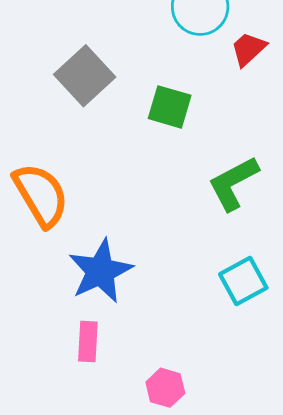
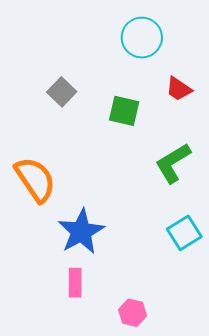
red trapezoid: (248, 49) -> (179, 89), moved, turned -100
gray square: (85, 76) -> (62, 92), size x0.7

